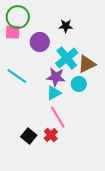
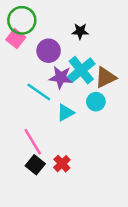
pink square: (13, 32) -> (16, 39), turned 35
cyan line: (17, 76) -> (39, 92), moved
purple star: (56, 77) -> (61, 77), moved
pink line: (58, 117) -> (33, 142), moved

